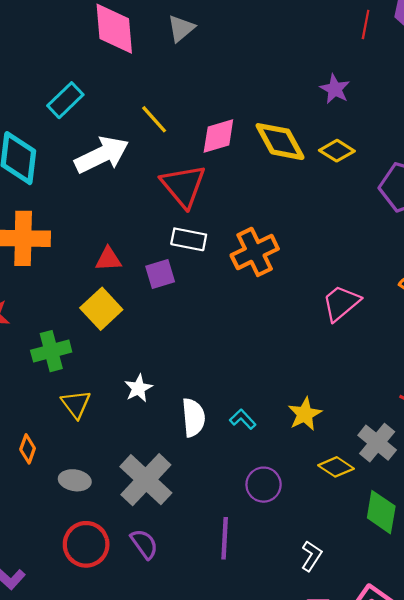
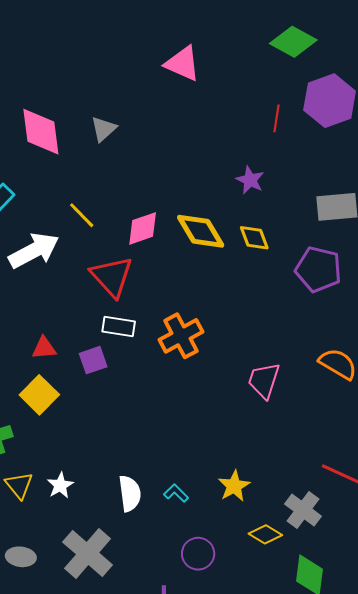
yellow diamond: (337, 151) -> (254, 238), turned 40
pink trapezoid: (341, 303) -> (264, 380), turned -30
white star: (138, 388) -> (60, 485), moved

